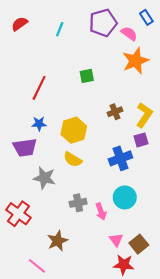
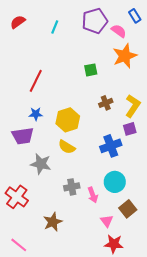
green square: (87, 76) -> (91, 70), moved
brown square: (139, 244) -> (128, 209), moved
pink line: (37, 266) -> (19, 245), moved

